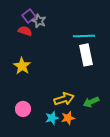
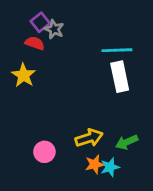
yellow star: (22, 66) -> (24, 75), moved
pink circle: (23, 109) -> (44, 152), moved
cyan star: (52, 118) -> (110, 167), moved

